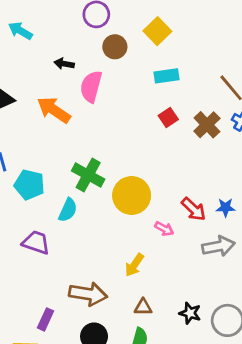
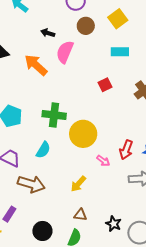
red square: (168, 118) -> (105, 85), moved
green cross: (88, 175) -> (54, 115), turned -30
red arrow: (194, 209) -> (126, 150), turned 60
cyan semicircle: (68, 210) -> (43, 150), moved
brown arrow: (88, 294) -> (31, 184), moved

